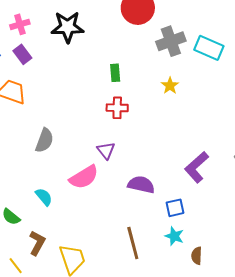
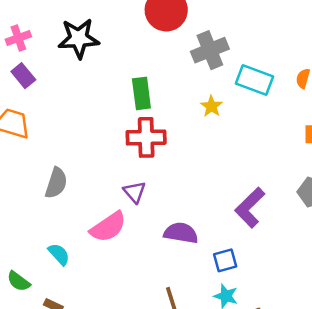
cyan rectangle: (209, 48) -> (255, 80), moved
green rectangle: (115, 73) -> (141, 93), size x1.4
red cross: (117, 108) -> (146, 137), size x1.4

